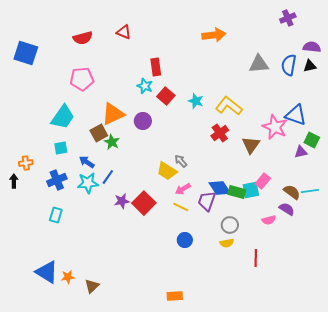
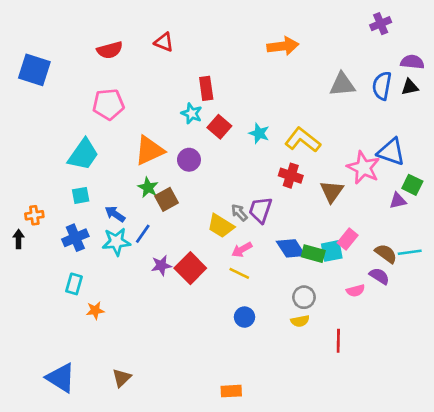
brown square: (99, 133) -> (167, 199), moved
red cross: (220, 133) -> (291, 176), turned -36
purple trapezoid: (207, 201) -> (260, 210), moved
blue triangle: (47, 272) -> (61, 378), moved
orange star: (68, 277) -> (95, 310), moved

